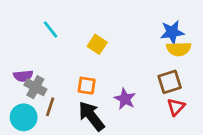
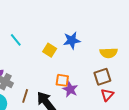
blue star: (172, 32) -> (72, 40), moved
orange square: (87, 86) -> (62, 80), moved
brown line: (50, 107) -> (25, 96), moved

